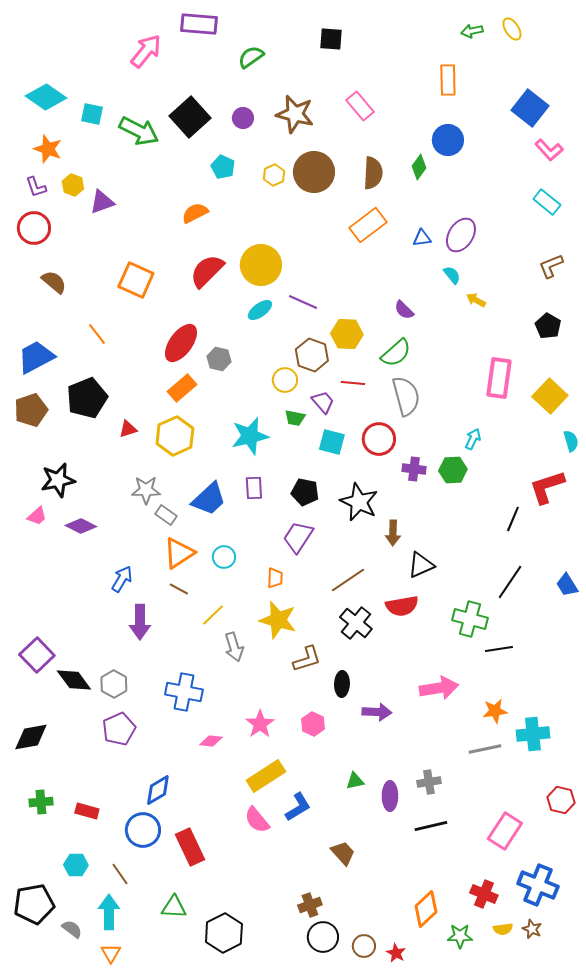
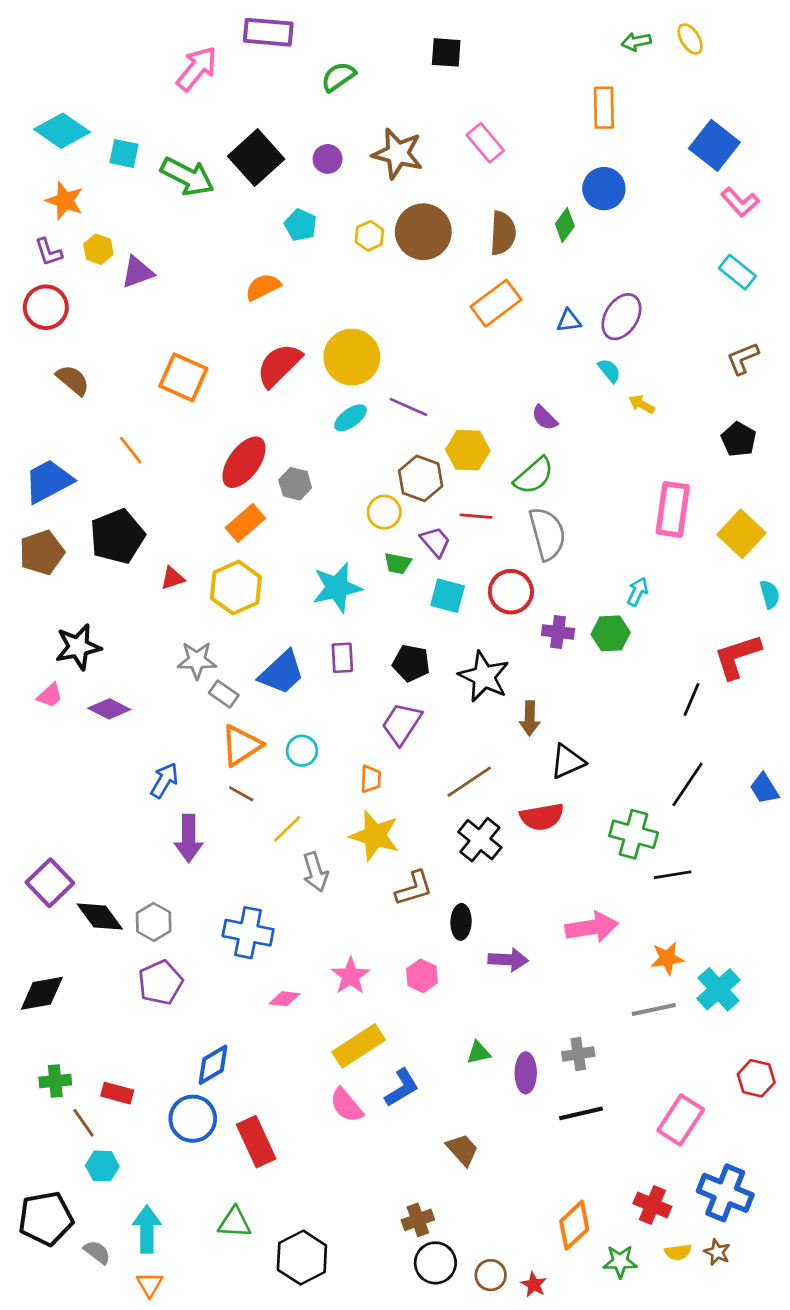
cyan cross: (533, 734) -> (718, 989), turned -36
brown line: (120, 874) -> (84, 1123), moved

